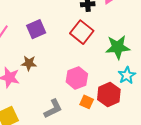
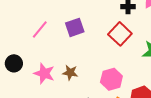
brown star: (29, 63) -> (70, 73), moved

